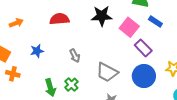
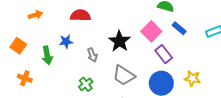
black star: (102, 16) -> (119, 41), moved, turned 30
blue star: (37, 51) -> (66, 42), moved
orange cross: (13, 74) -> (25, 78), moved
green arrow: (50, 88) -> (47, 55), moved

